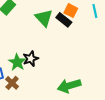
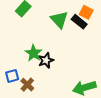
green star: (17, 62) -> (34, 53), moved

